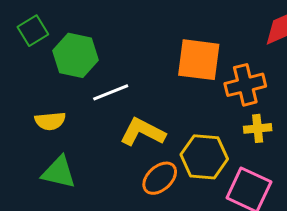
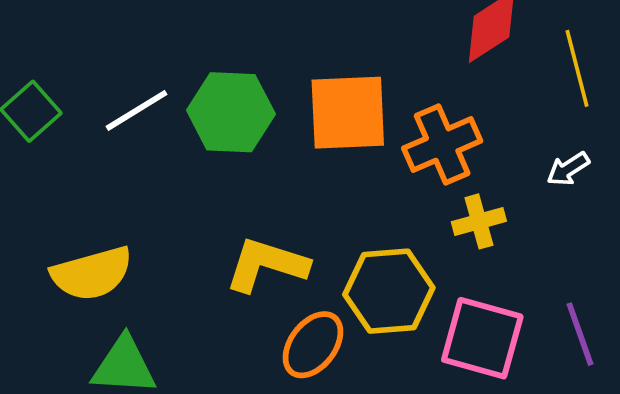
green hexagon: (75, 55) -> (231, 112), moved
white line: (111, 92) -> (137, 110), moved
yellow semicircle: (50, 121) -> (92, 273), size x1.4

